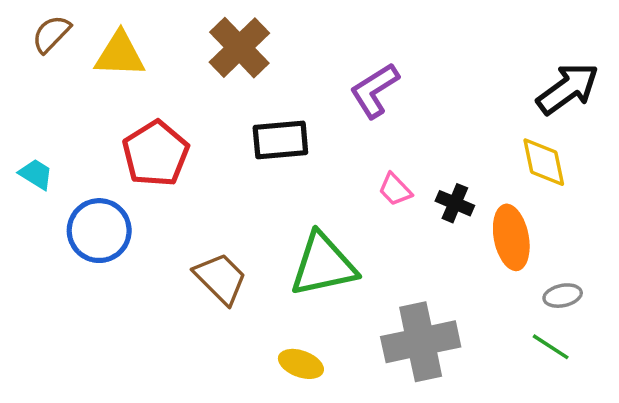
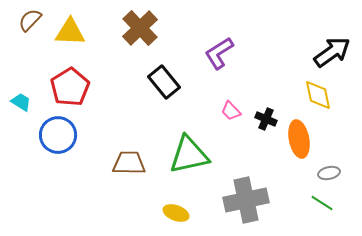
black rectangle: (280, 140) -> (164, 82), turned 56
red pentagon: (156, 154) -> (70, 87), moved
brown trapezoid: (221, 278) -> (129, 163), turned -44

